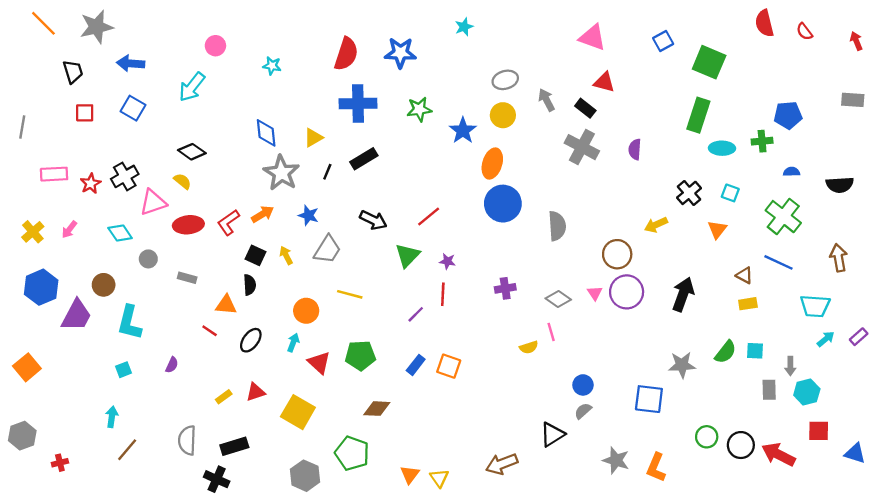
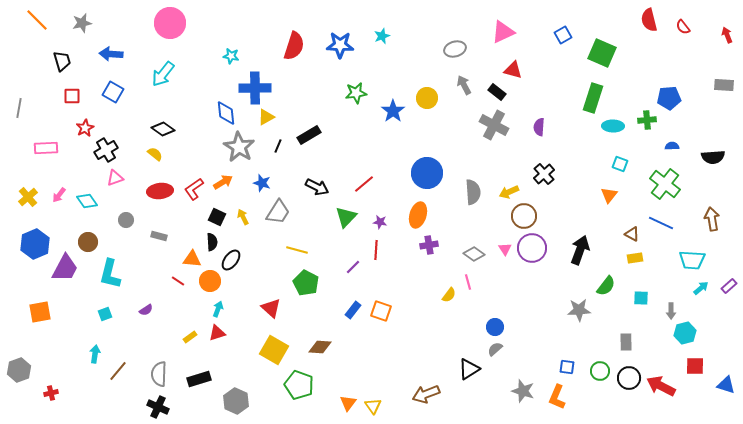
gray star: (96, 27) -> (82, 23), size x0.7
cyan star: (464, 27) -> (382, 36), moved
pink triangle: (592, 37) -> (503, 32), turned -45
pink circle: (215, 46) -> (170, 23), moved, size x1.8
gray ellipse: (505, 80) -> (455, 49), moved
blue cross: (358, 103) -> (255, 88), moved
orange ellipse: (492, 164) -> (418, 215), moved
red star: (91, 184) -> (85, 128), moved
black cross: (689, 193) -> (544, 174), moved
pink triangle: (153, 202) -> (115, 178), moved, size x0.7
yellow arrow: (656, 225) -> (509, 192), moved
cyan diamond: (120, 233) -> (87, 201), moved
orange circle: (306, 311) -> (210, 281), moved
black ellipse: (251, 340) -> (231, 260), moved
cyan arrow: (293, 343) -> (218, 309), moved
yellow semicircle: (529, 347) -> (449, 295), turned -35
green semicircle: (726, 352) -> (606, 286), moved
green pentagon: (360, 356) -> (306, 283), moved, turned 30
purple semicircle: (172, 365) -> (146, 310), turned 32
orange square: (27, 367) -> (40, 312), moved, turned 30
gray rectangle: (769, 390) -> (626, 342), moved
blue square: (649, 399) -> (567, 367), moved, size x0.6
yellow square: (298, 412) -> (274, 350), moved
brown line: (127, 450) -> (118, 371), moved
gray hexagon: (305, 476) -> (236, 401), moved
black cross: (217, 479) -> (158, 407), moved

